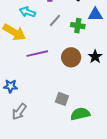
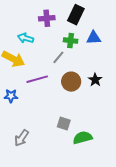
gray line: (55, 20) -> (58, 57), moved
green cross: (78, 26) -> (71, 41), moved
blue star: (11, 86) -> (11, 96), moved

